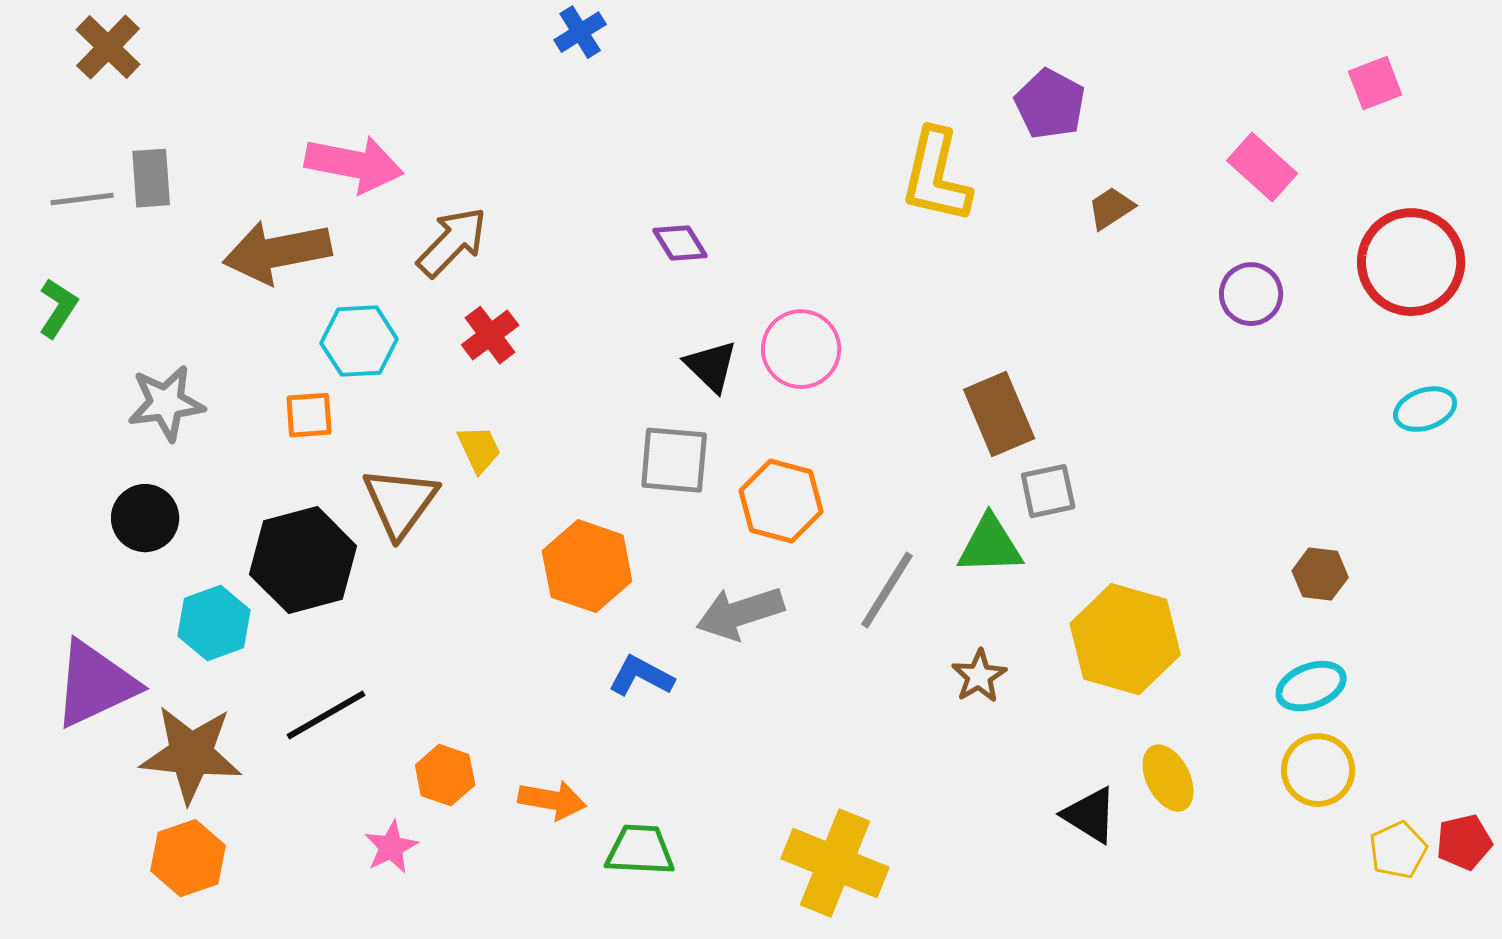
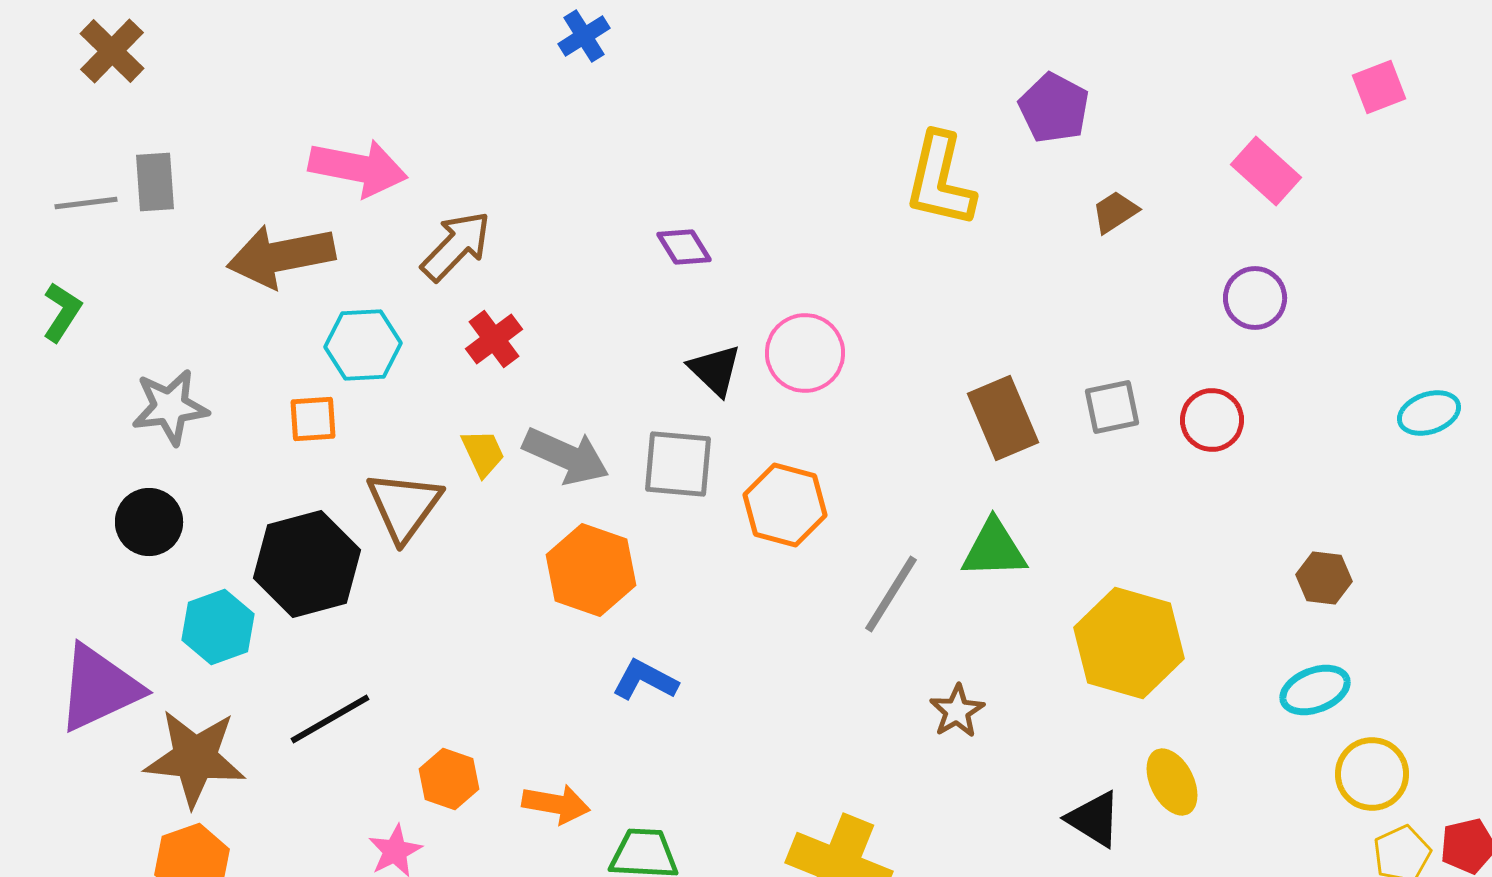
red circle: (1411, 262) -> (1212, 420), moved, size x0.6
gray square: (1048, 491) -> (1112, 407), moved
gray arrow: (740, 613) -> (566, 456), moved, turned -138
brown star: (979, 676) -> (957, 711), moved
yellow circle: (1318, 770) -> (1372, 774), moved

